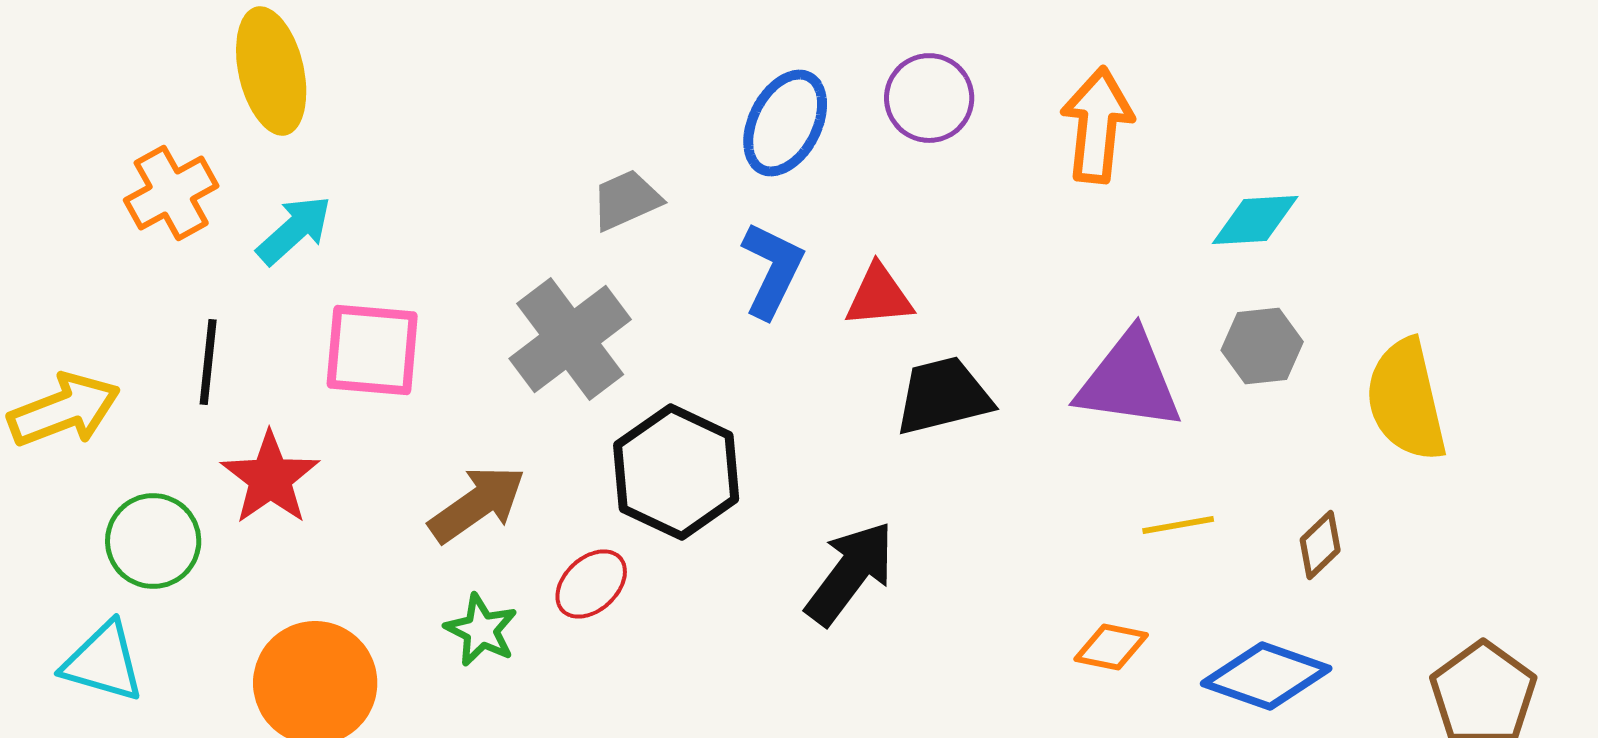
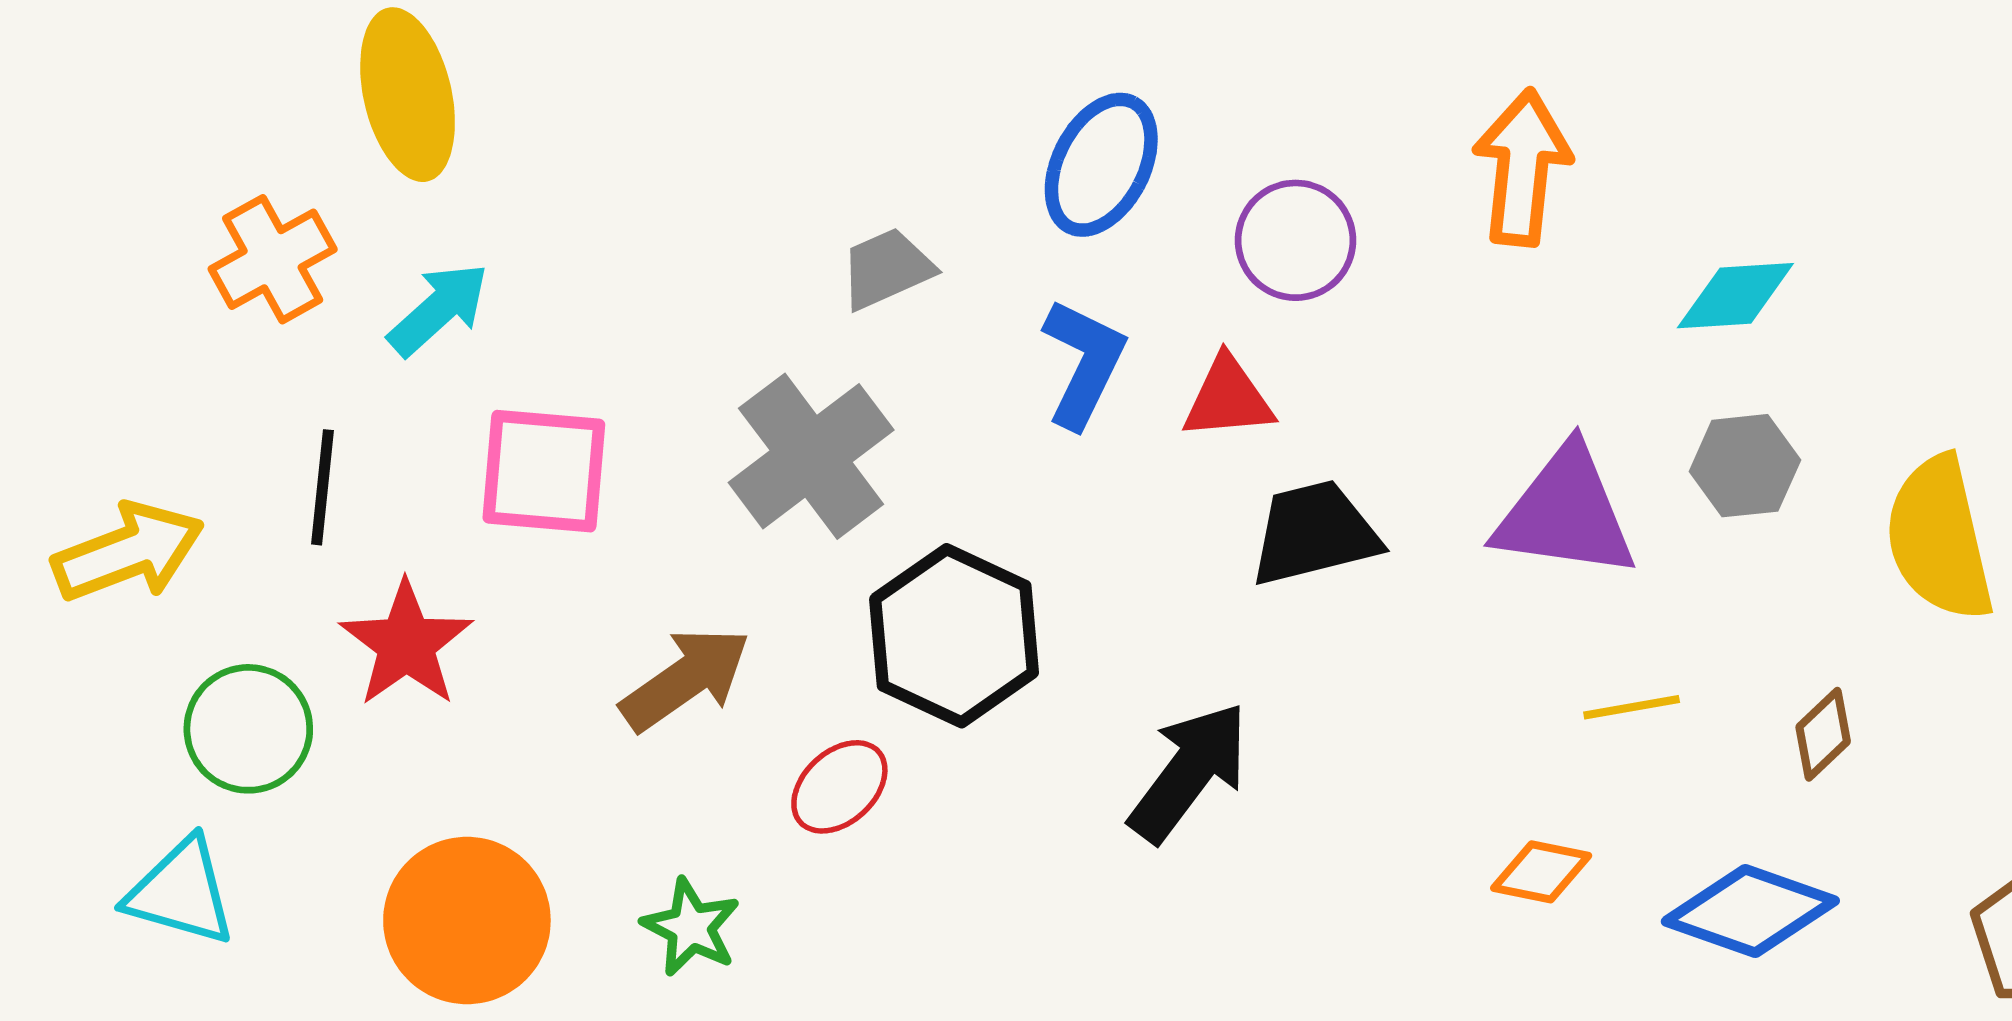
purple circle: (929, 98) -> (1296, 240), moved
green star: (481, 630) -> (691, 927), moved

